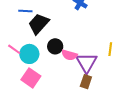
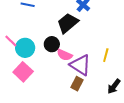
black trapezoid: (39, 24) -> (68, 23), moved
purple triangle: (87, 63) -> (80, 65), turned -35

